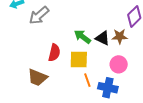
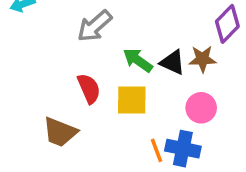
gray arrow: (39, 15) -> (95, 26), moved
red semicircle: (54, 53) -> (89, 89), turned -36
orange line: (87, 80) -> (157, 150), moved

